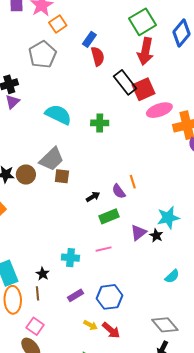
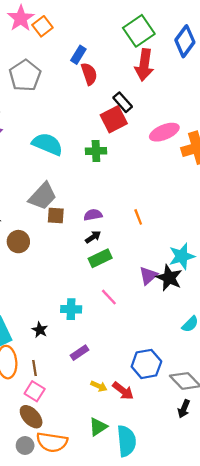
orange square: (58, 24) -> (42, 26), moved
black rectangle: (125, 82) -> (123, 102), size x0.7
red square: (143, 89) -> (114, 119), moved
brown circle: (26, 175) -> (18, 242), moved
purple semicircle: (119, 191) -> (93, 215), moved, turned 119
green rectangle: (109, 216) -> (100, 258), moved
black star: (156, 235) -> (169, 278), size x1.6
pink line: (104, 249) -> (109, 297), turned 63
brown line: (38, 293) -> (35, 368), moved
blue hexagon: (110, 297) -> (146, 364), moved

